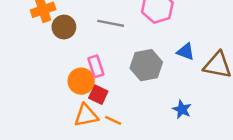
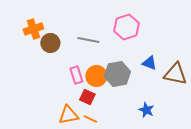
orange circle: (81, 81) -> (96, 76), moved
red square: (98, 95) -> (87, 97), moved

